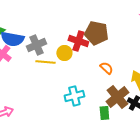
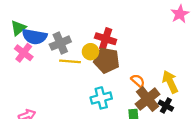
brown pentagon: (96, 33) -> (107, 60), moved
orange semicircle: (106, 68) -> (138, 81), moved

